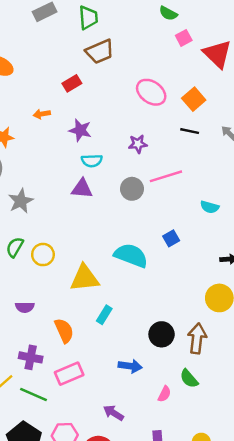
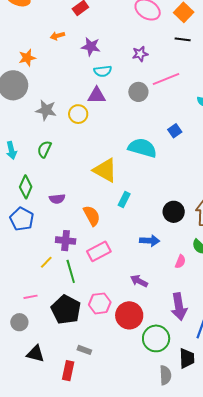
gray star: (21, 201) -> (46, 110), turned -30
yellow circle: (43, 255) -> (78, 114), moved
yellow triangle: (85, 278) -> (105, 170), turned 40
green line: (34, 394) -> (71, 271), turned 55

